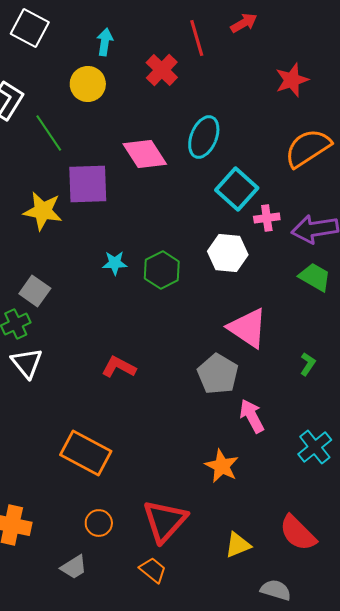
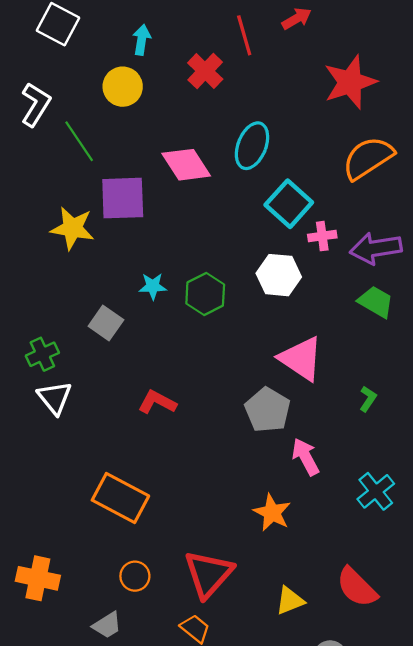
red star: (292, 80) -> (350, 82), size x1.4
gray square: (35, 291) -> (106, 323), moved

